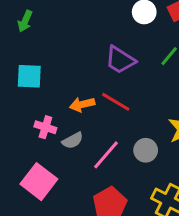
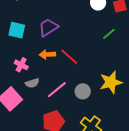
purple trapezoid: (120, 60) -> (48, 27), moved, turned 105
gray semicircle: (73, 141) -> (32, 83), moved

